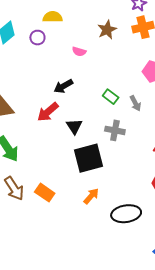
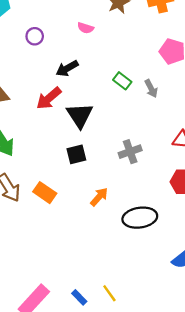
purple circle: (37, 38) -> (35, 36), moved
black triangle: (74, 126) -> (80, 115), size x1.4
gray cross: (115, 130) -> (130, 152), moved, turned -30
black square: (89, 158) -> (76, 154), moved, size x0.6

